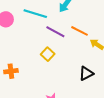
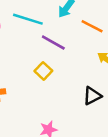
orange line: (79, 31) -> (92, 26), moved

